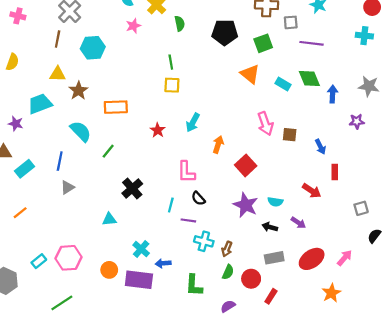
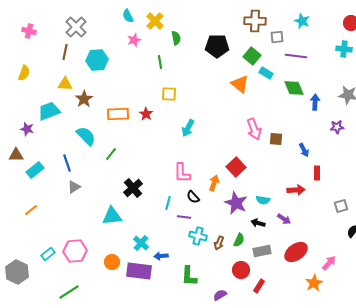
green square: (263, 43) -> (252, 56), turned -30
green line: (171, 62) -> (160, 62), moved
cyan rectangle: (283, 84) -> (266, 73), moved
red star: (158, 130) -> (146, 114), moved
orange arrow: (218, 145) -> (214, 183), moved
blue line: (60, 161) -> (67, 163), turned -30
red arrow: (312, 191) -> (296, 190), turned -36
cyan triangle: (109, 219) -> (112, 216), size x1.5
pink arrow: (345, 258) -> (329, 263), moved
green semicircle: (228, 272) -> (239, 240), moved

